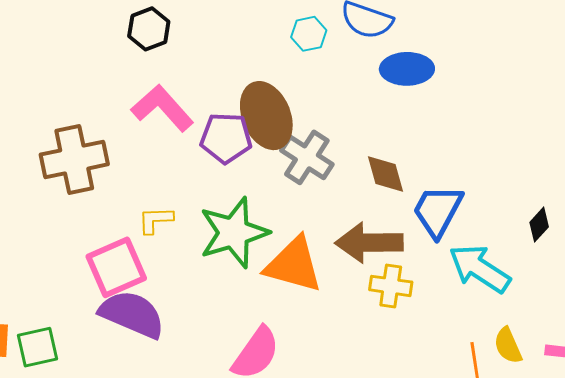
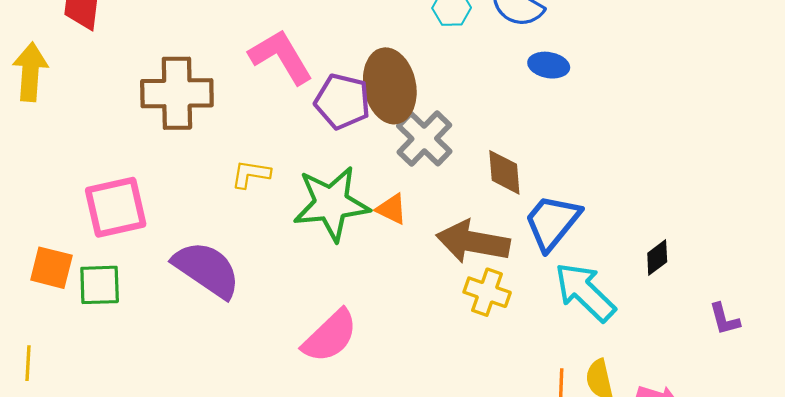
blue ellipse: (407, 69) -> (549, 65), size x0.7
orange triangle: (294, 265) -> (392, 209), moved, size x0.5
pink square: (116, 267) -> (116, 207), moved

